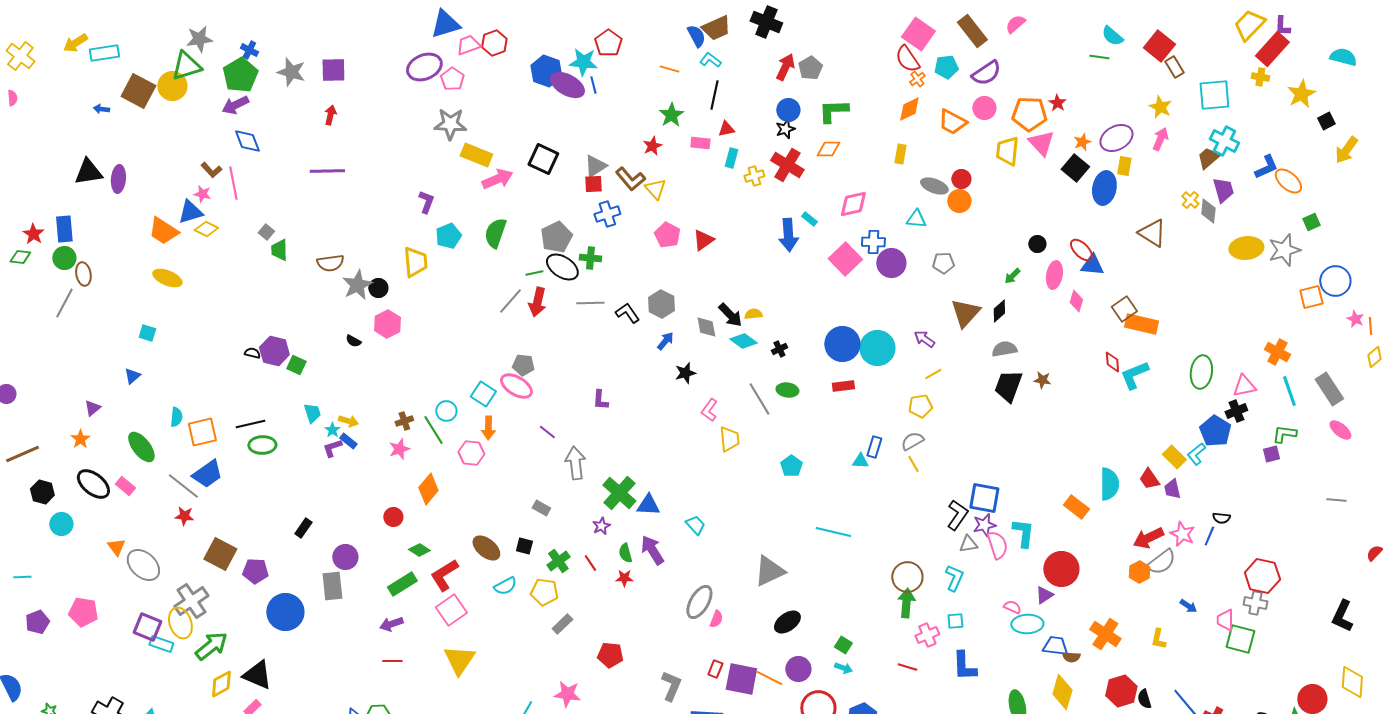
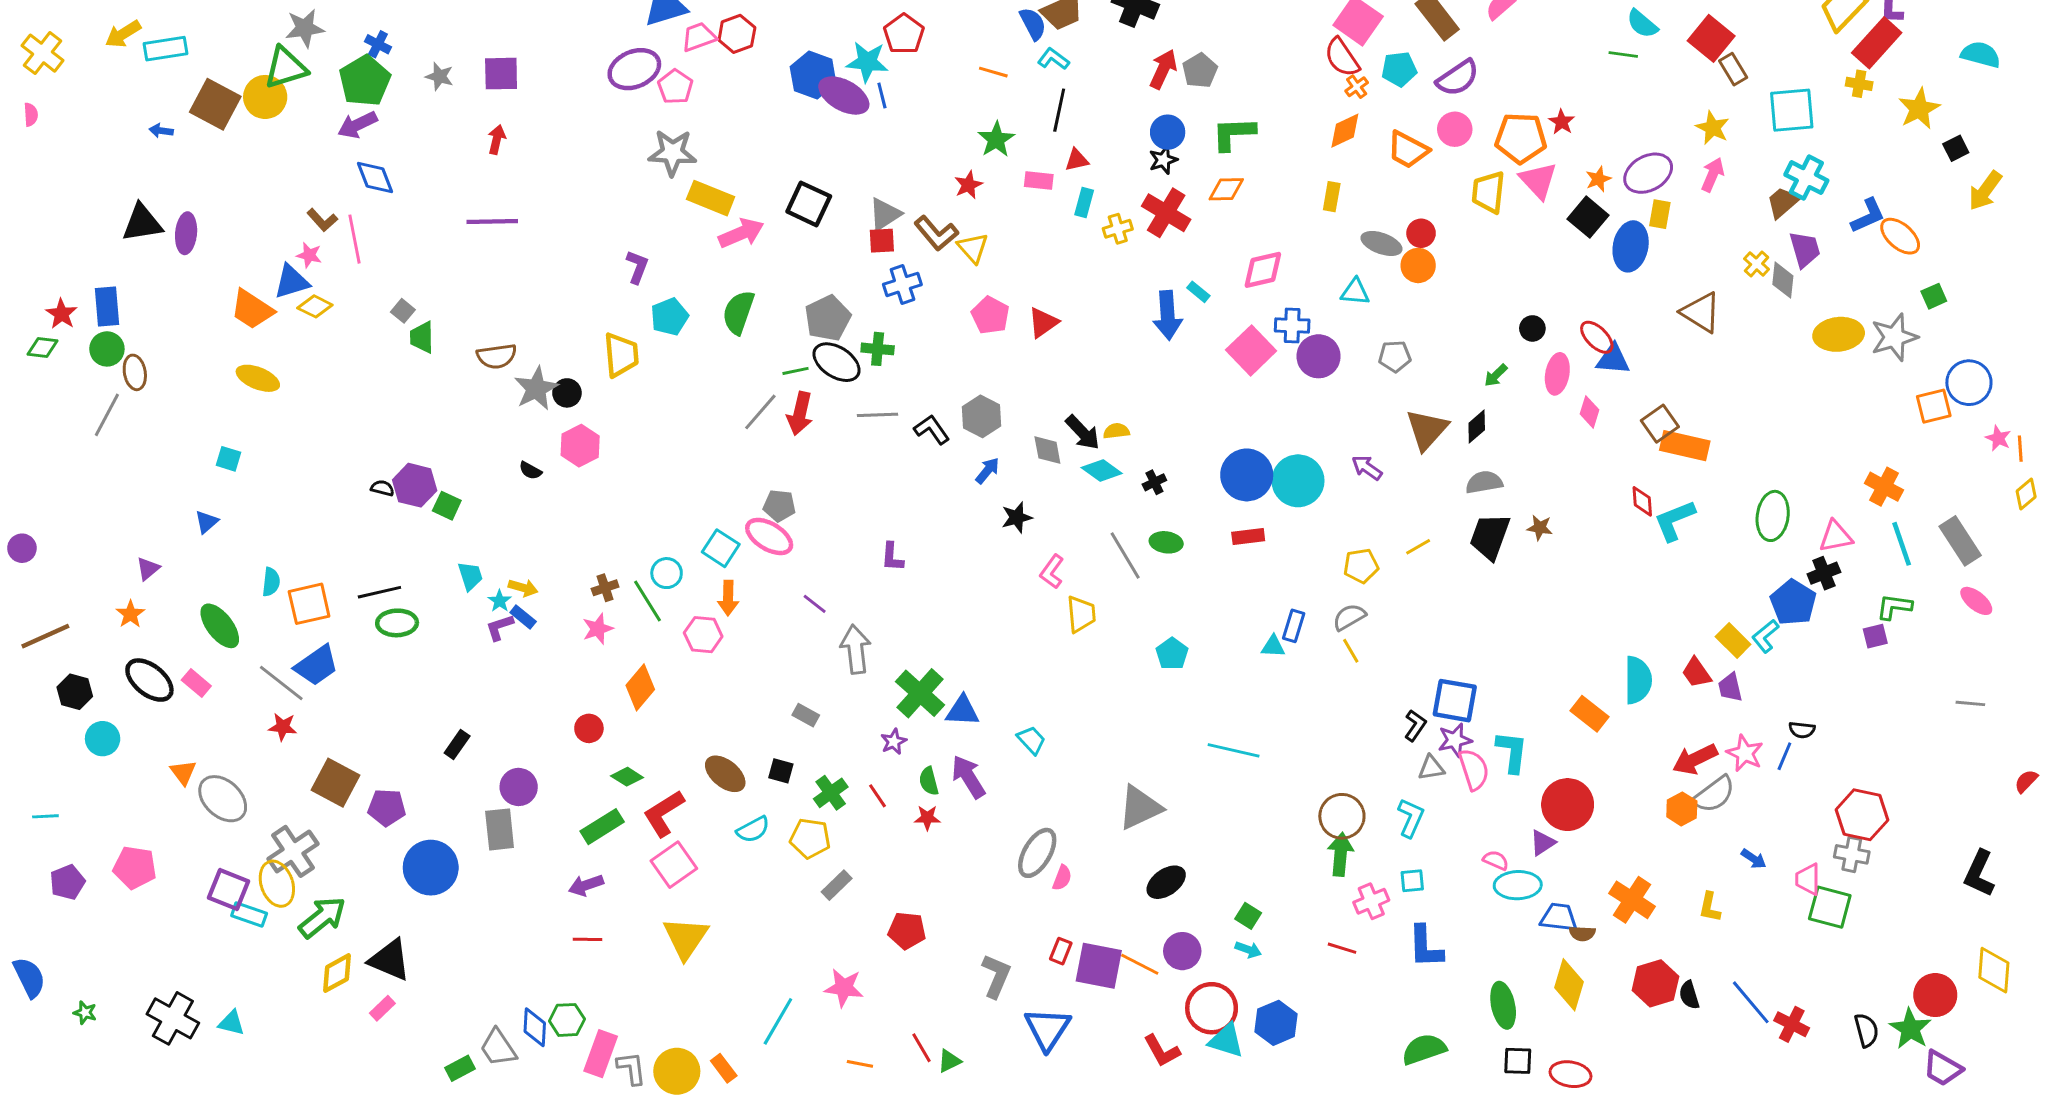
gray star: (291, 72) -> (440, 76), size x0.7
yellow line: (933, 374) -> (1418, 547), moved
black L-shape: (957, 515) -> (1415, 725), size x0.7

